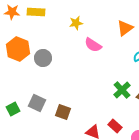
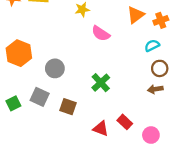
orange hexagon: (18, 49) -> (19, 53), moved
gray circle: (43, 58) -> (55, 68), moved
green cross: (122, 90) -> (101, 83), moved

